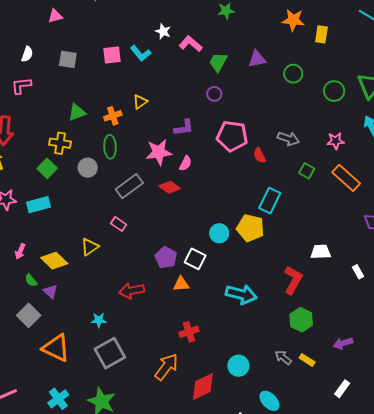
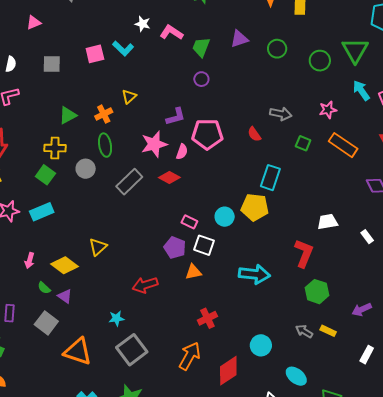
pink pentagon: (232, 136) -> (207, 134), moved
pink rectangle: (118, 224) -> (189, 222), moved

